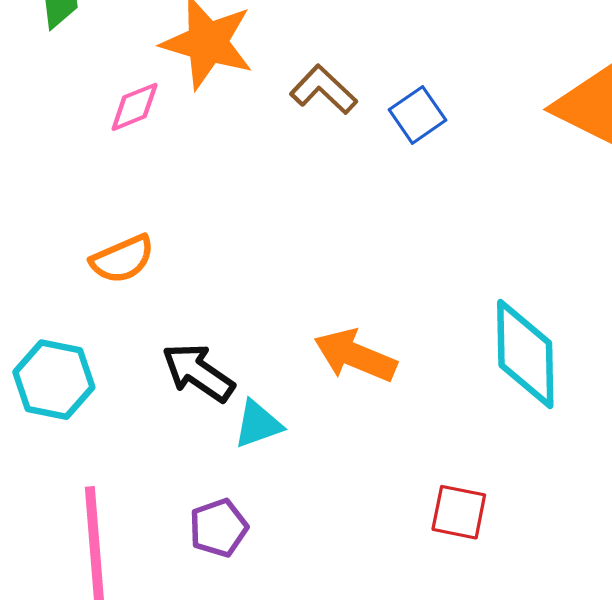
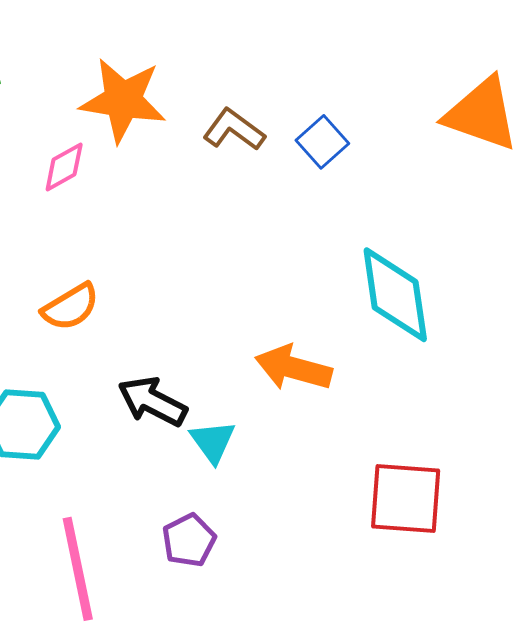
cyan diamond: (525, 354) -> (395, 295), moved
cyan triangle: (258, 424) -> (213, 442), turned -39
red square: (459, 512) -> (406, 499), size x1.5

